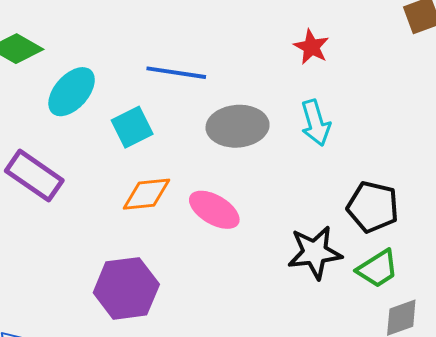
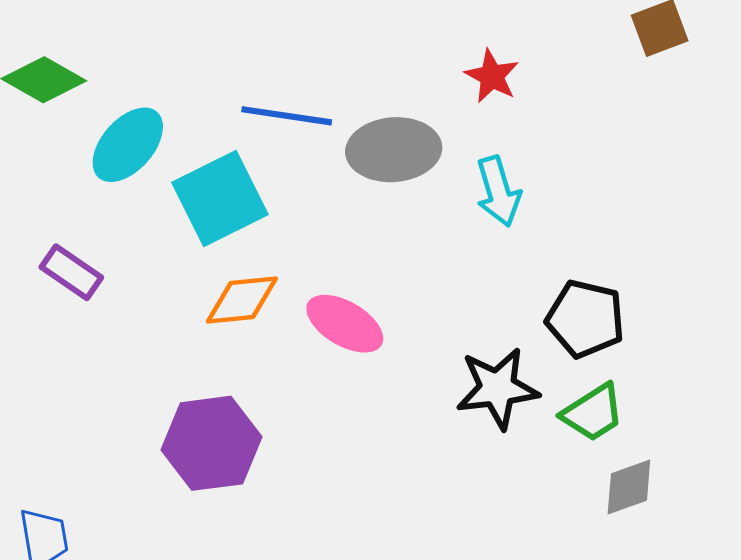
gray ellipse: (238, 126) -> (394, 150), moved
cyan square: (132, 127) -> (220, 198), size x1.5
purple rectangle: (34, 176) -> (71, 272), size x0.7

